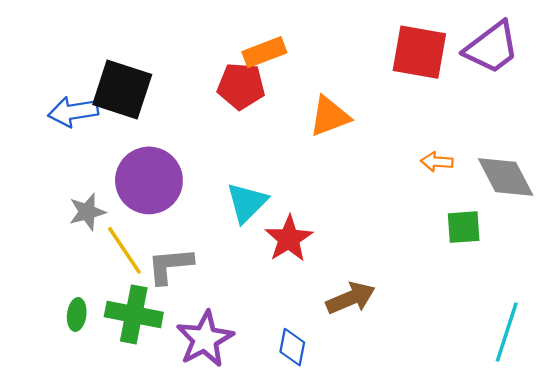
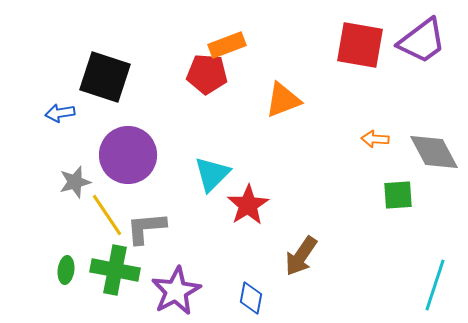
blue arrow: (73, 112) -> (60, 113), moved, size x0.7
brown arrow: (351, 298) -> (301, 256), turned 147

